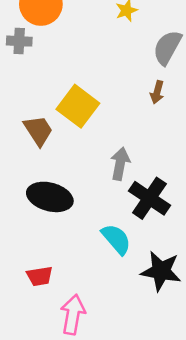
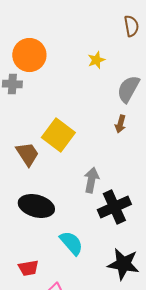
black cross: (149, 198) -> (114, 207), turned 32
cyan semicircle: (116, 239) -> (71, 243), moved

